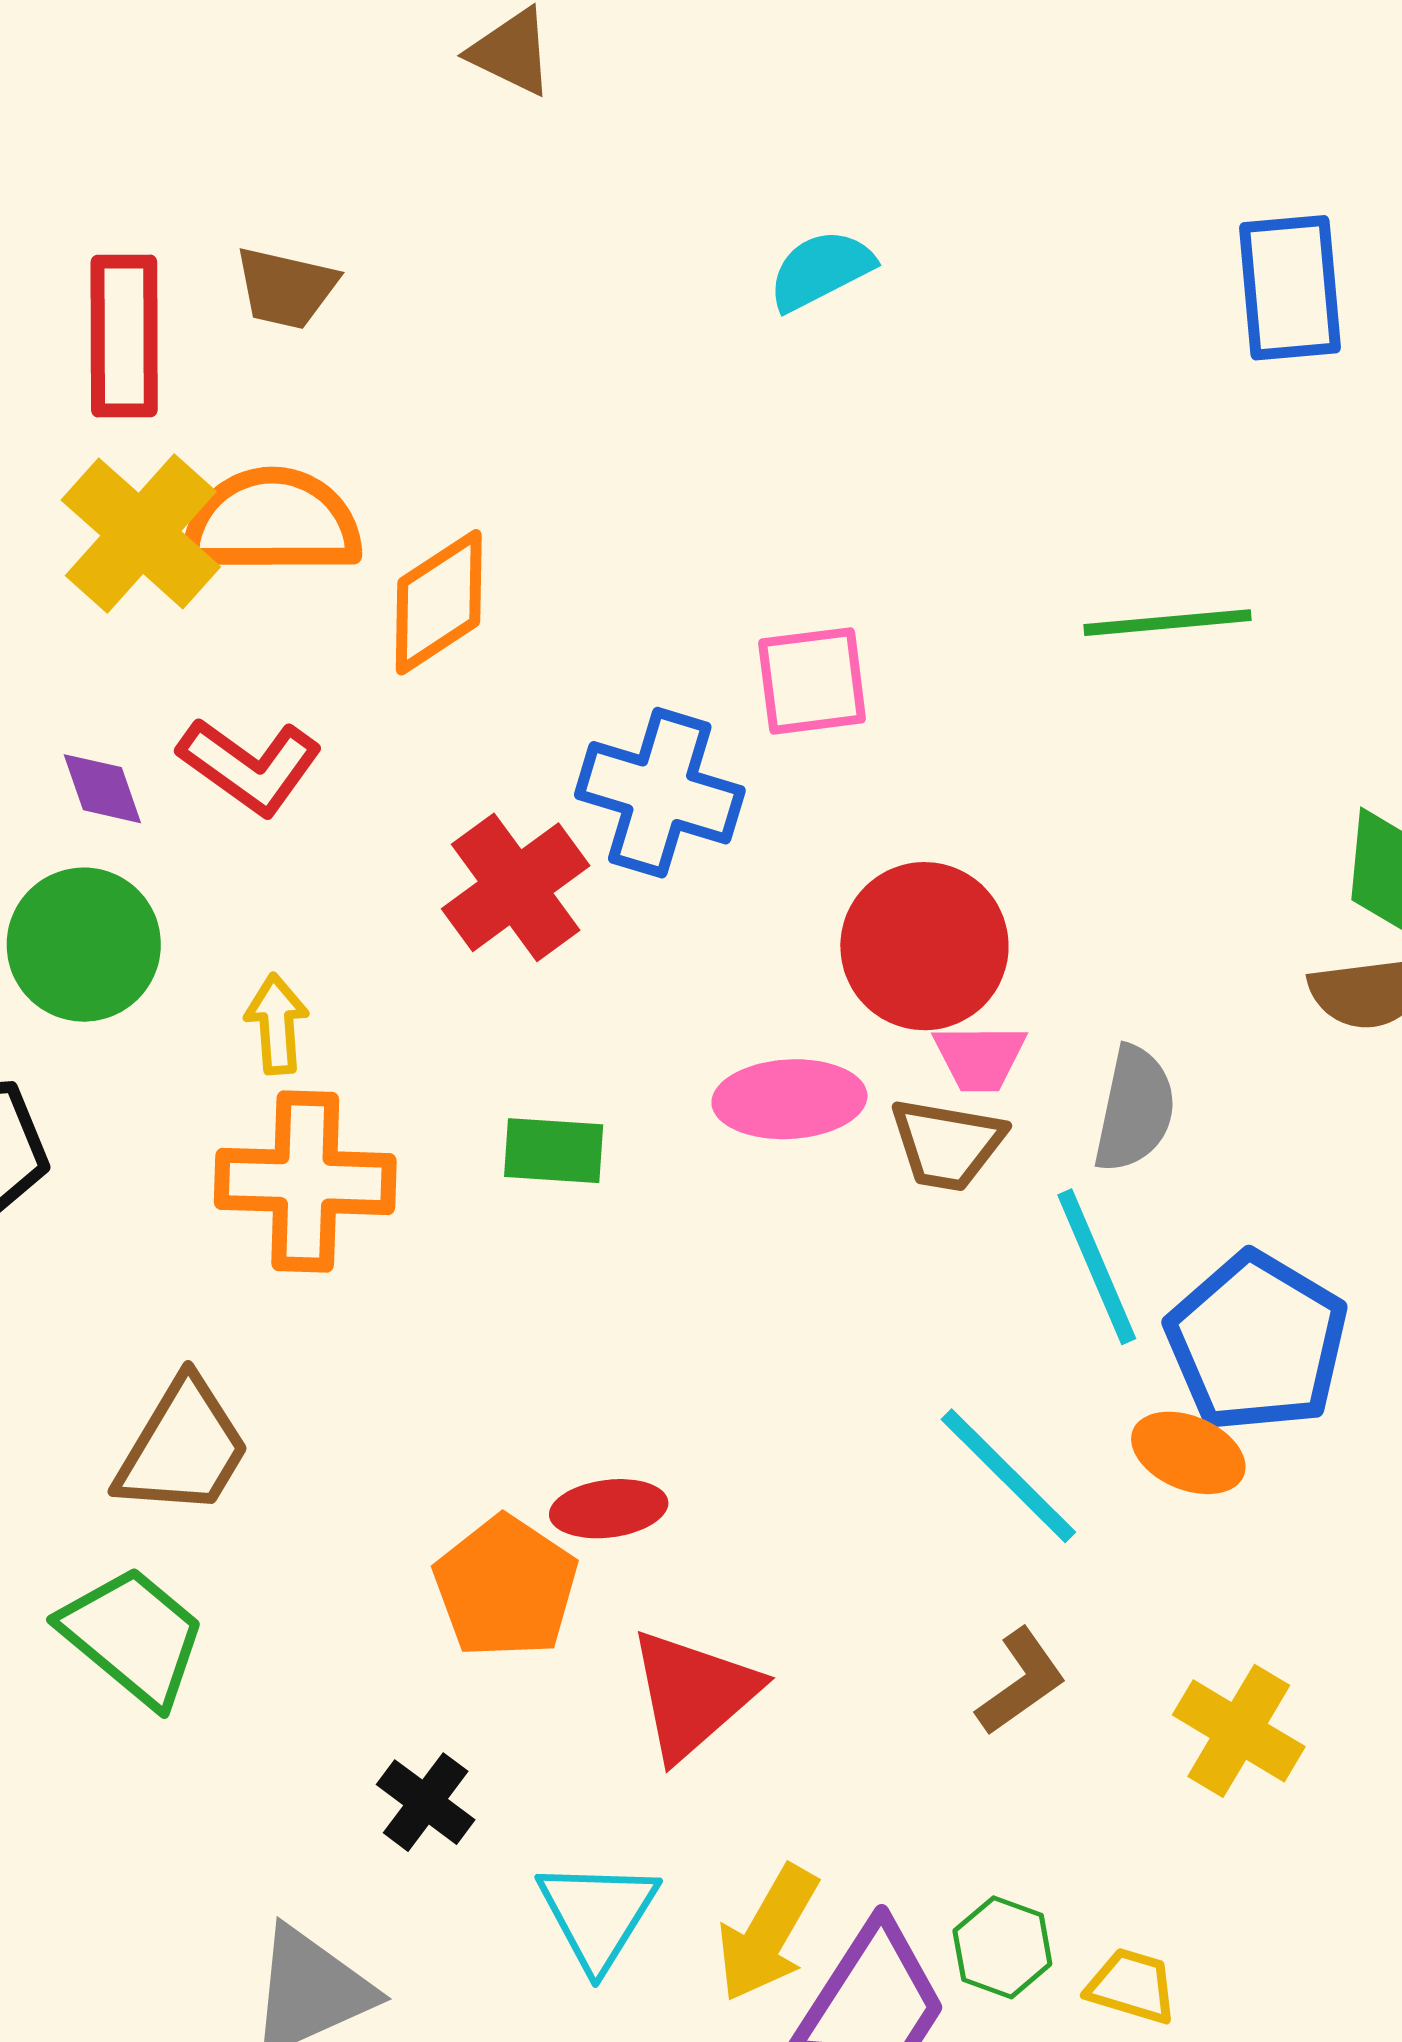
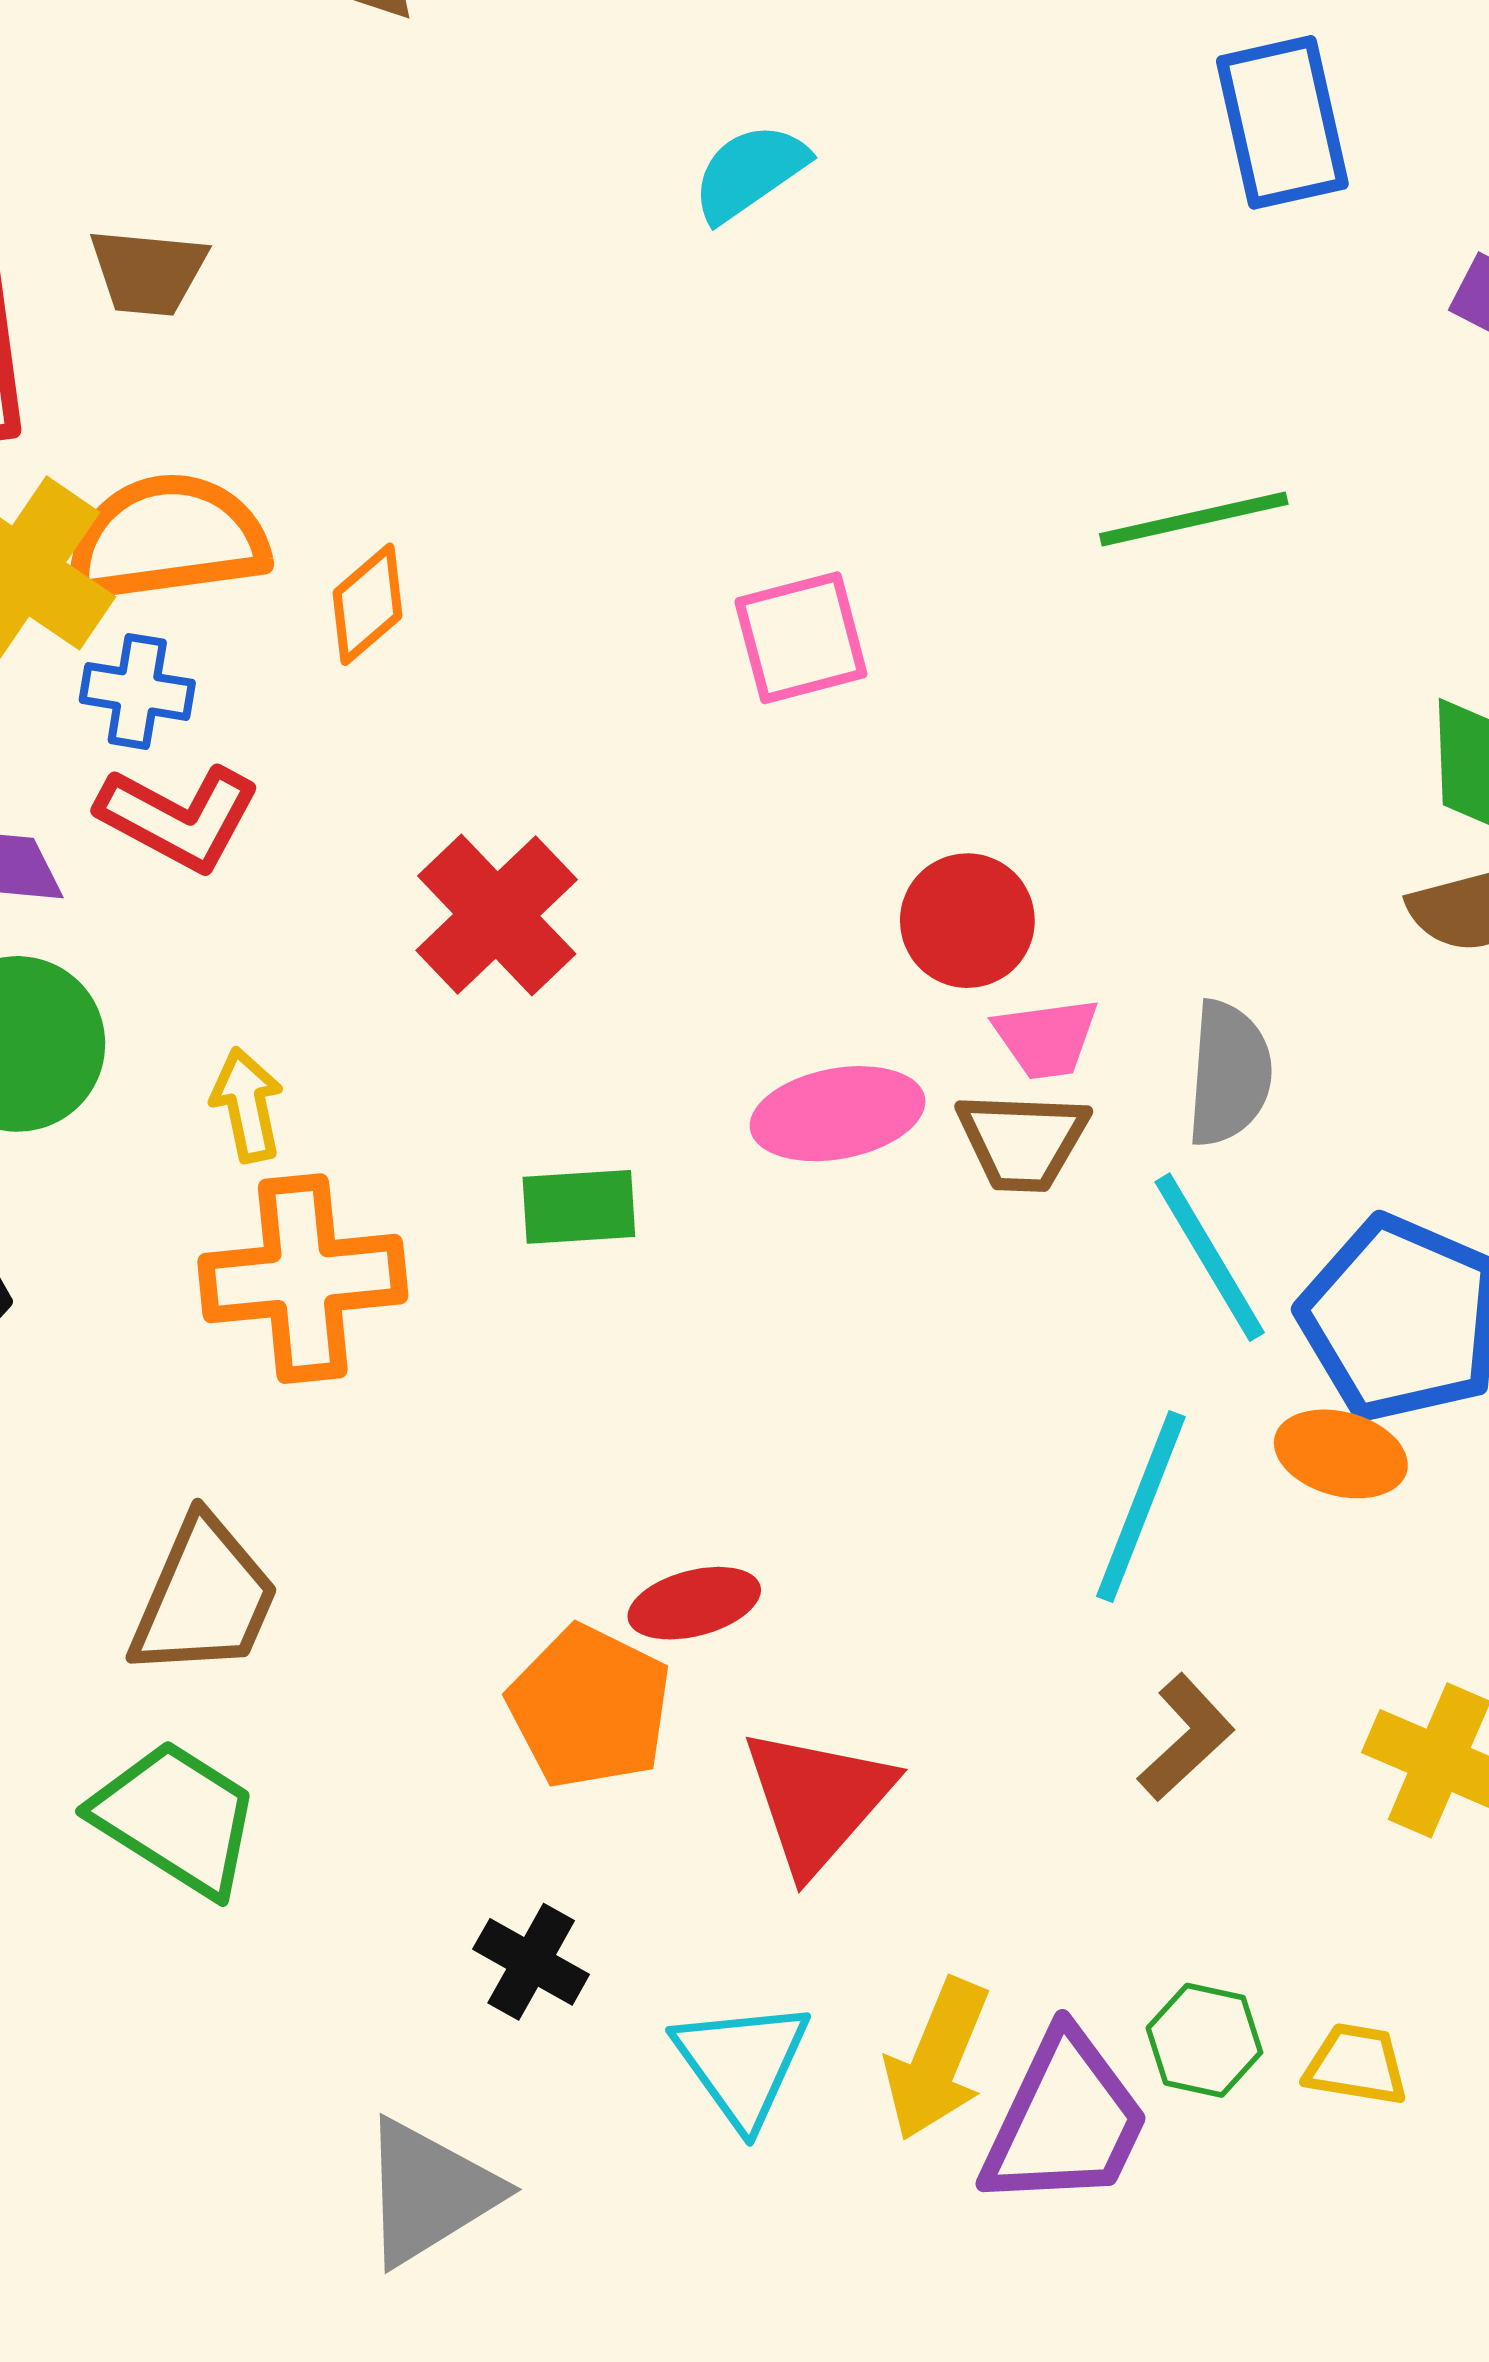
orange diamond: (439, 602) -> (367, 604), size x0.7
blue cross: (660, 793) -> (137, 691), moved, size x0.6
red circle: (924, 946) -> (967, 921), size x0.7
cyan line: (1008, 1476) -> (1141, 1507), turned 74

